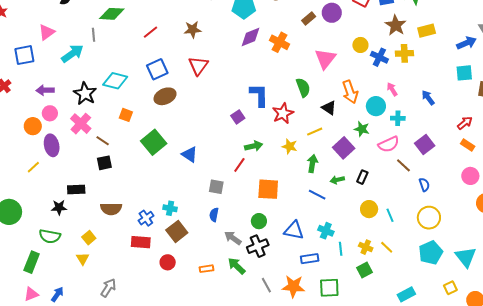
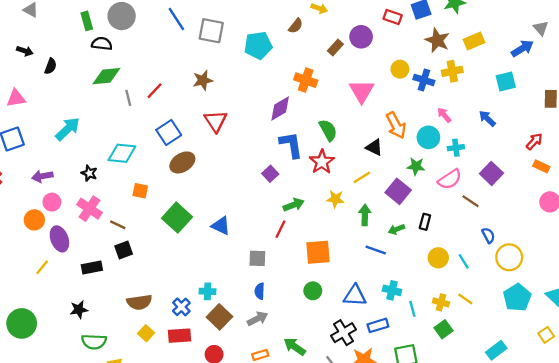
pink triangle: (47, 32) -> (16, 98), moved, turned 36
gray line: (94, 35) -> (128, 98), moved
purple diamond: (251, 37) -> (280, 109), moved
cyan square: (464, 73) -> (506, 82), moved
green semicircle: (303, 87) -> (328, 130), moved
black star: (85, 94) -> (89, 173), size x0.6
blue semicircle: (424, 185) -> (488, 235), moved
black rectangle: (76, 190) -> (92, 267), moved
green semicircle: (50, 236) -> (94, 342), moved
yellow square: (89, 238) -> (146, 333), moved
gray arrow: (233, 238) -> (258, 319), moved, turned 126
black cross: (258, 246) -> (344, 333), moved

